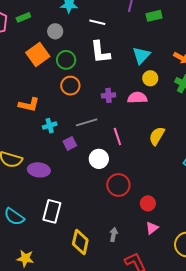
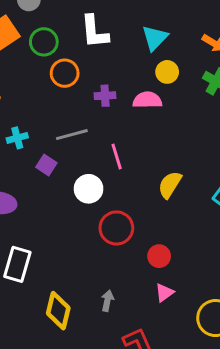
orange circle: (70, 86) -> (65, 73), moved
yellow semicircle: (157, 136) -> (170, 185), moved
purple square: (70, 143) -> (46, 165), turned -32

